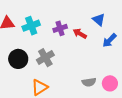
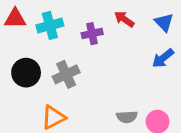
blue triangle: (99, 20) -> (164, 22), moved
red arrow: (80, 34) -> (124, 19), moved

